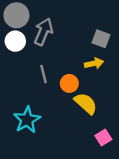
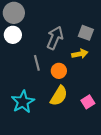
gray arrow: (43, 32) -> (55, 38), moved
yellow semicircle: (86, 103) -> (59, 96), moved, turned 80
pink square: (103, 137) -> (88, 102), moved

